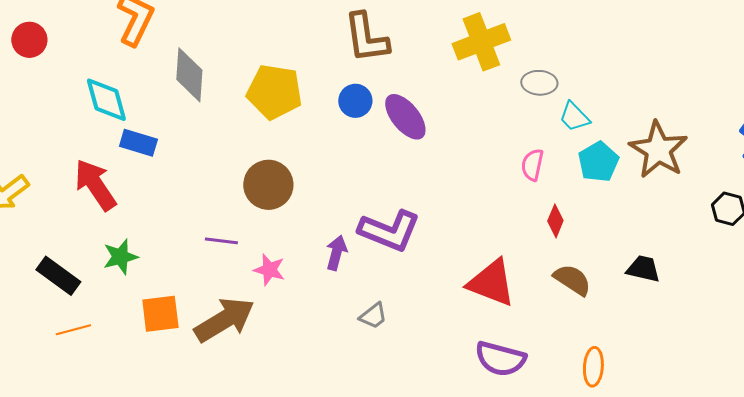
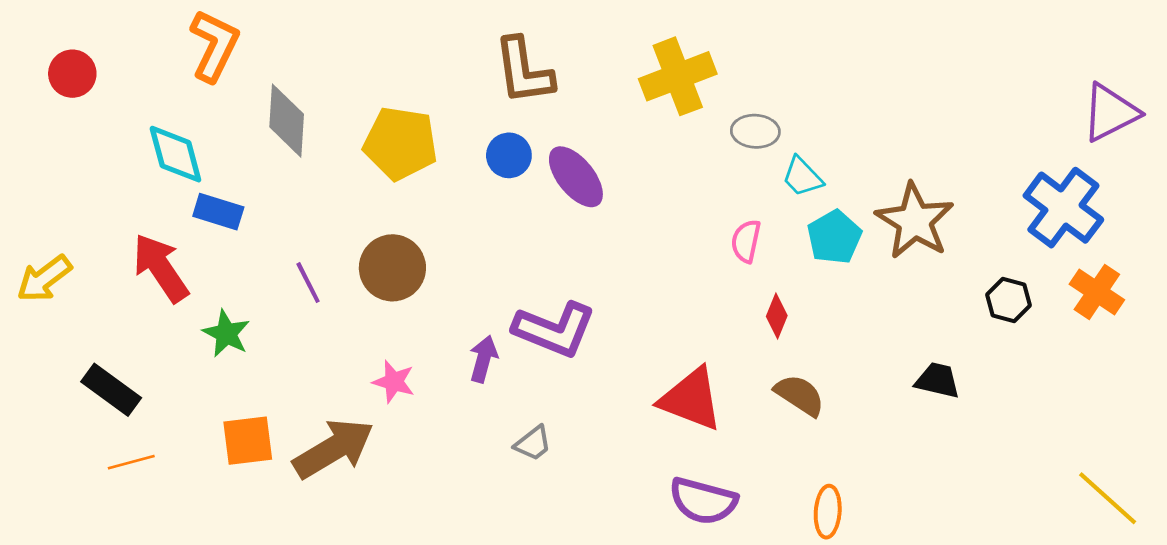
purple line: (221, 241) -> (308, 283), moved, turned 56
green star: (120, 257) -> (226, 333), moved, turned -30
black trapezoid: (643, 269) -> (938, 380), moved

